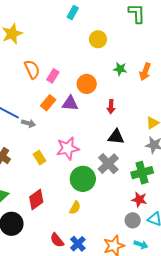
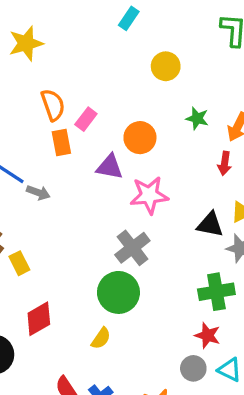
orange rectangle: (48, 103) -> (61, 142), moved, turned -56
red arrow: (111, 107) -> (225, 163), moved
black triangle: (116, 137) -> (210, 225), moved
pink star: (68, 148) -> (149, 195), moved
yellow rectangle: (39, 158) -> (19, 263), moved
gray cross: (108, 164) -> (132, 248), moved

